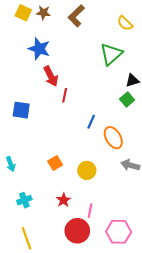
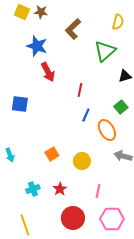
brown L-shape: (76, 16) -> (73, 29), moved
yellow semicircle: (125, 23) -> (118, 22), turned -119
red line: (65, 95) -> (80, 90), moved
green square: (127, 100) -> (121, 107), moved
cyan cross: (24, 200) -> (33, 189), moved
pink line: (90, 211) -> (98, 191), moved

